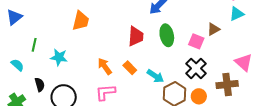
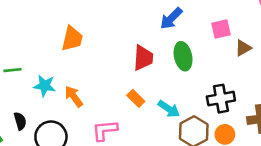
pink square: (196, 41) -> (221, 29), moved, turned -35
green line: (34, 45) -> (12, 70), turned 72
orange arrow: (105, 66) -> (74, 96), moved
black cross: (196, 68) -> (221, 99), turned 35

